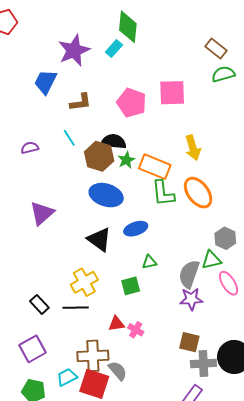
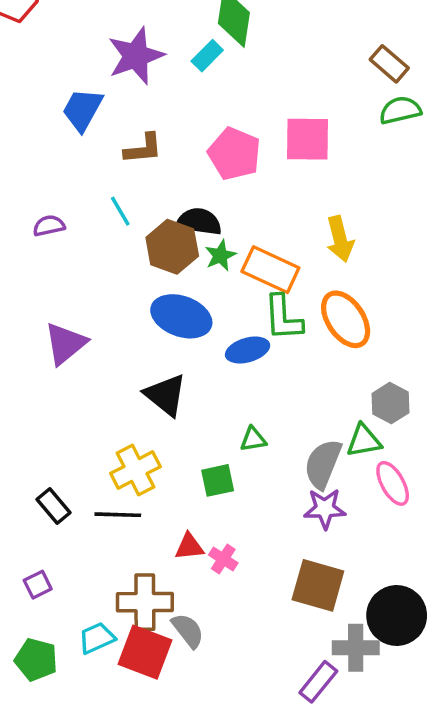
blue ellipse: (136, 229) -> (248, 350), moved
brown square: (189, 342) -> (318, 585), size x1.4
purple square: (32, 349) -> (38, 585), size x0.6
gray cross: (203, 363) -> (356, 648), moved

